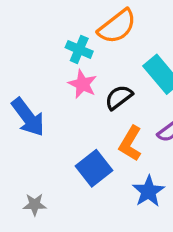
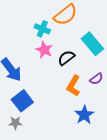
blue square: (94, 168) -> (22, 101), moved

